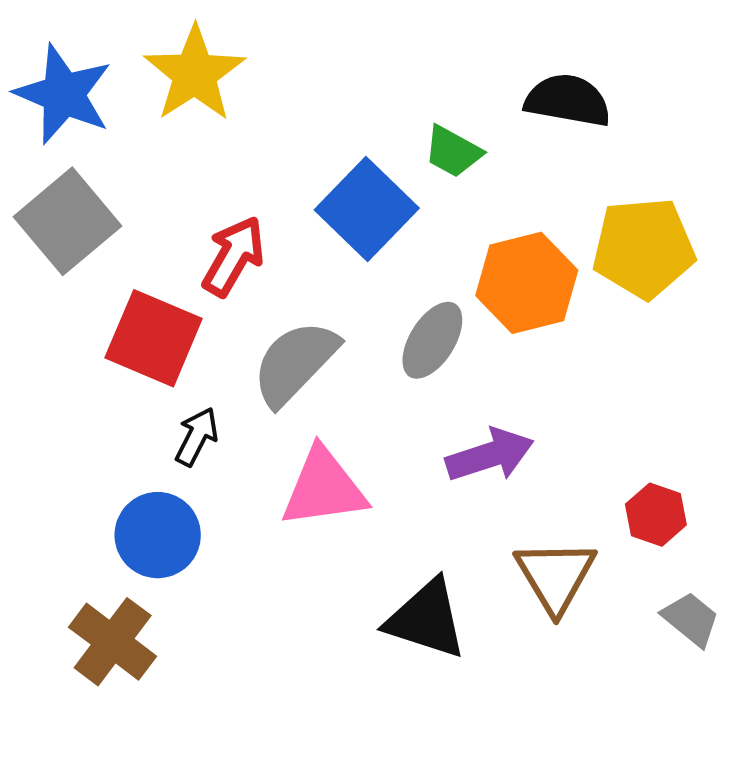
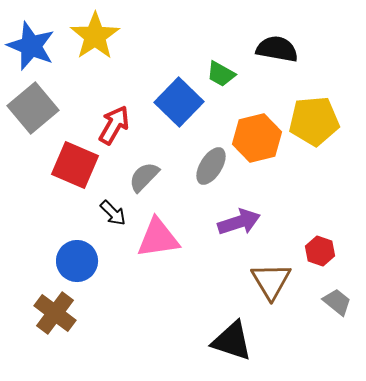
gray semicircle: (295, 363) -> (144, 177), size x0.7
black arrow: (197, 437) -> (113, 213), moved, turned 108
black triangle: (426, 619) -> (232, 341), moved

